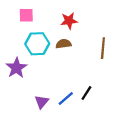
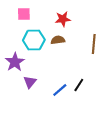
purple triangle: (42, 102) -> (30, 82), moved

